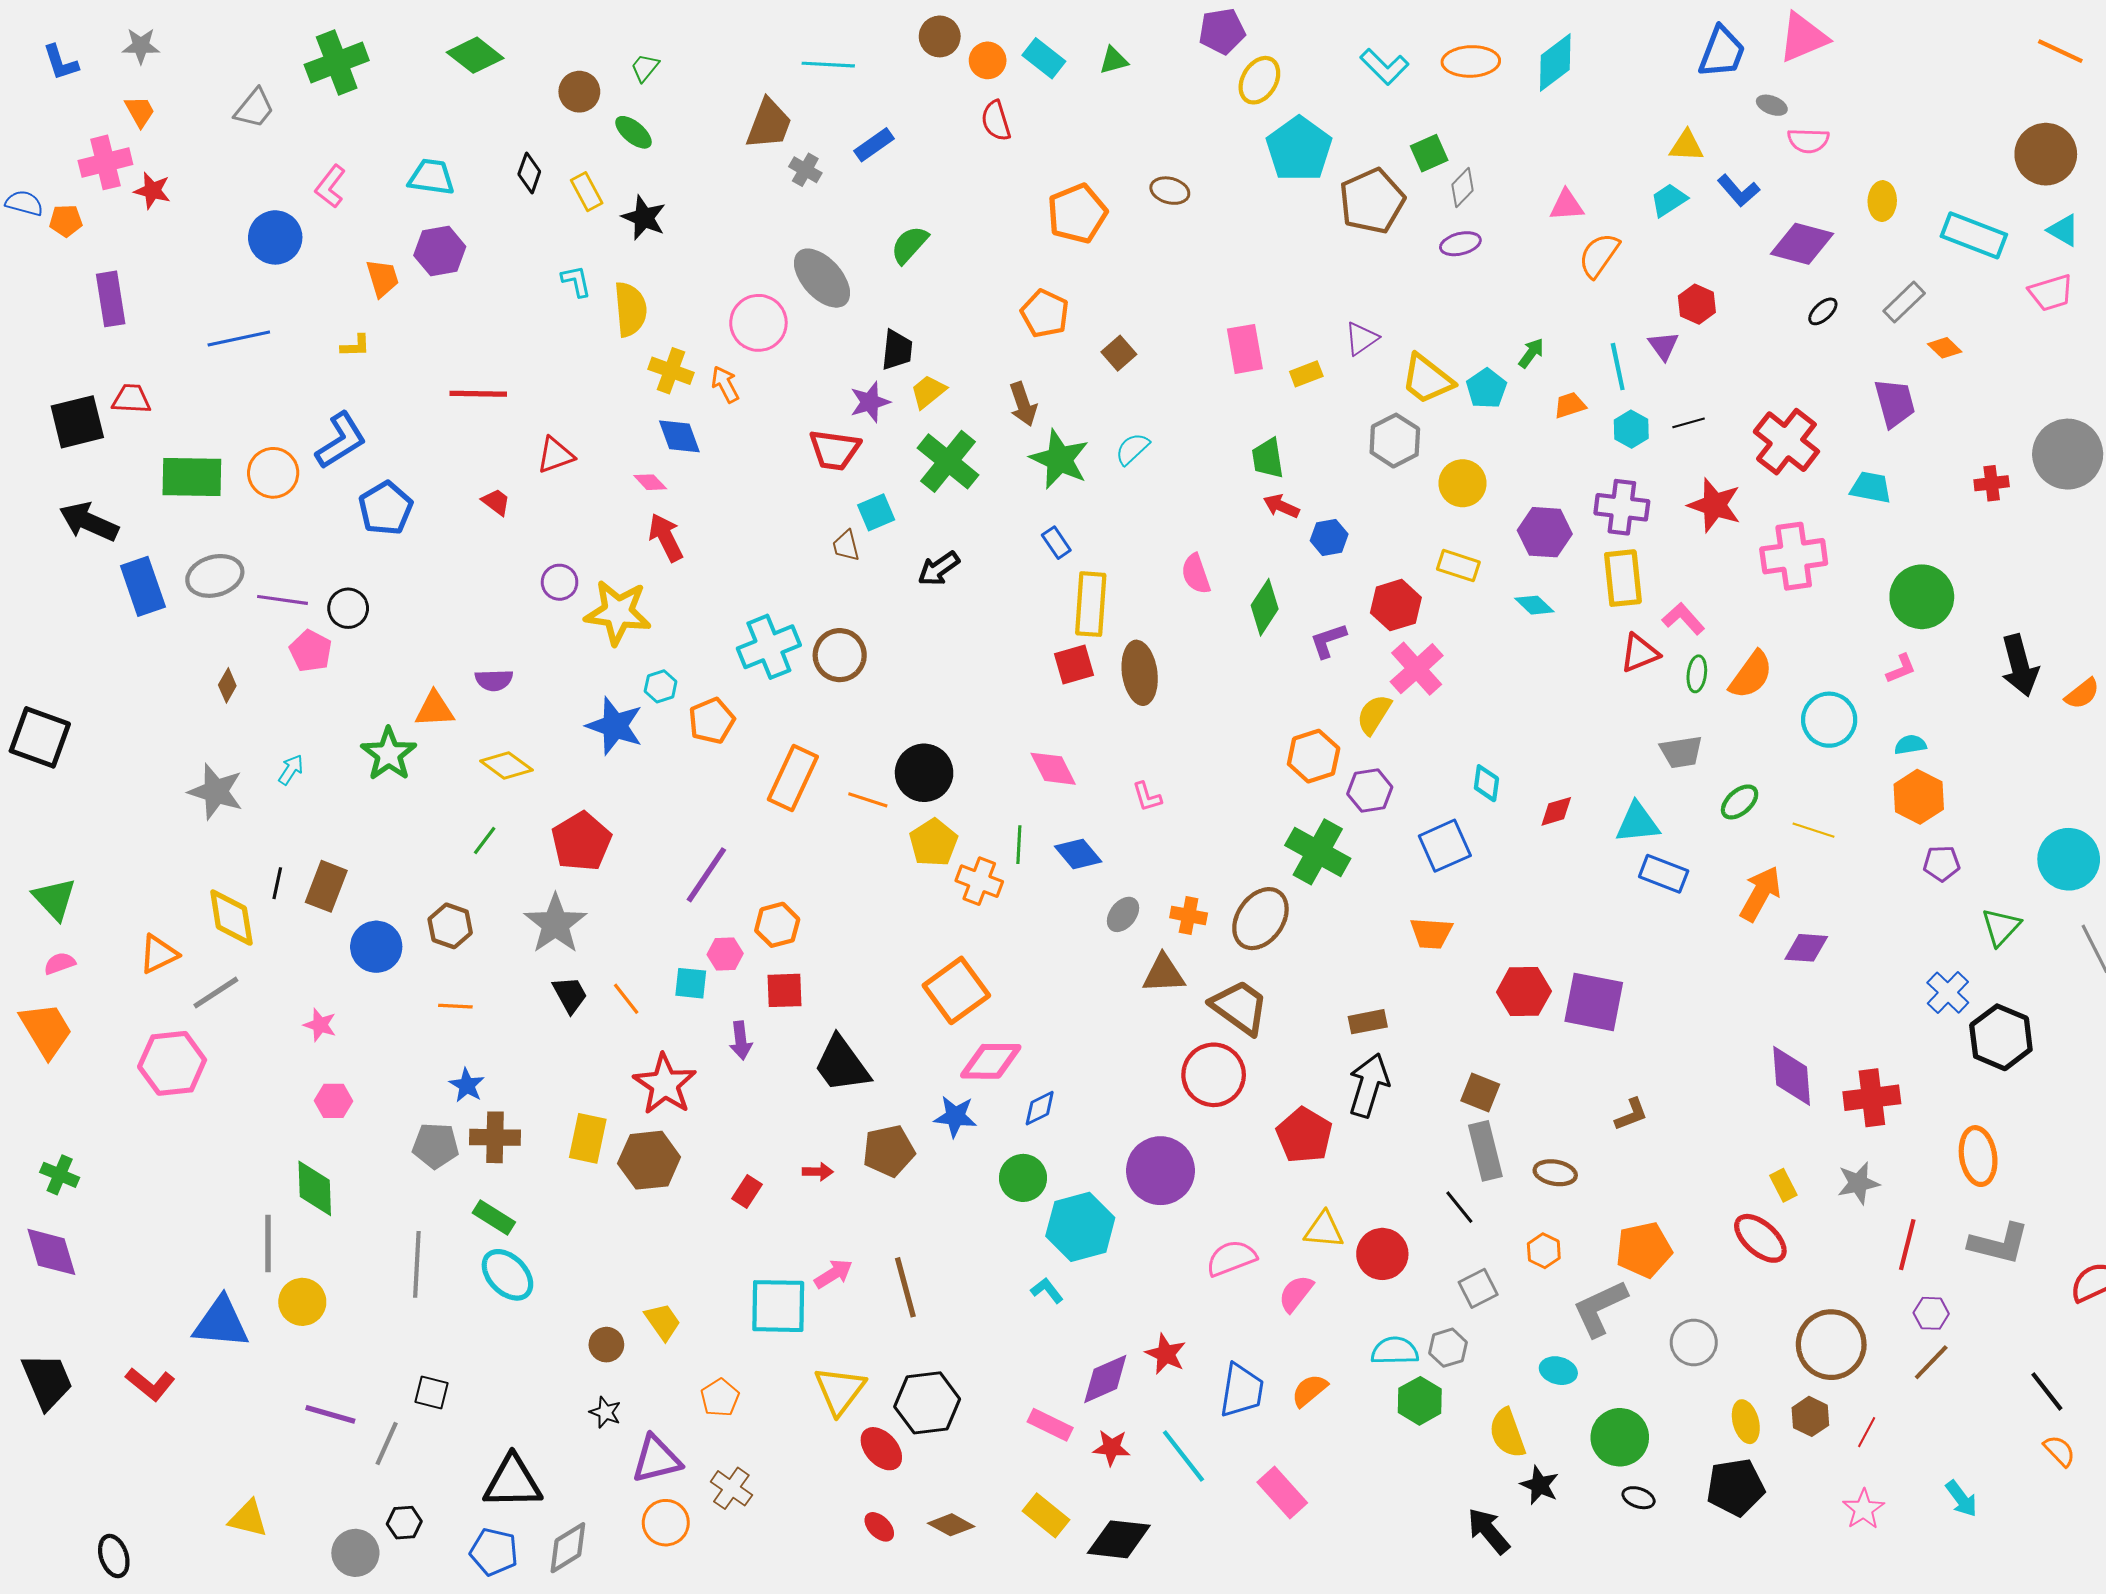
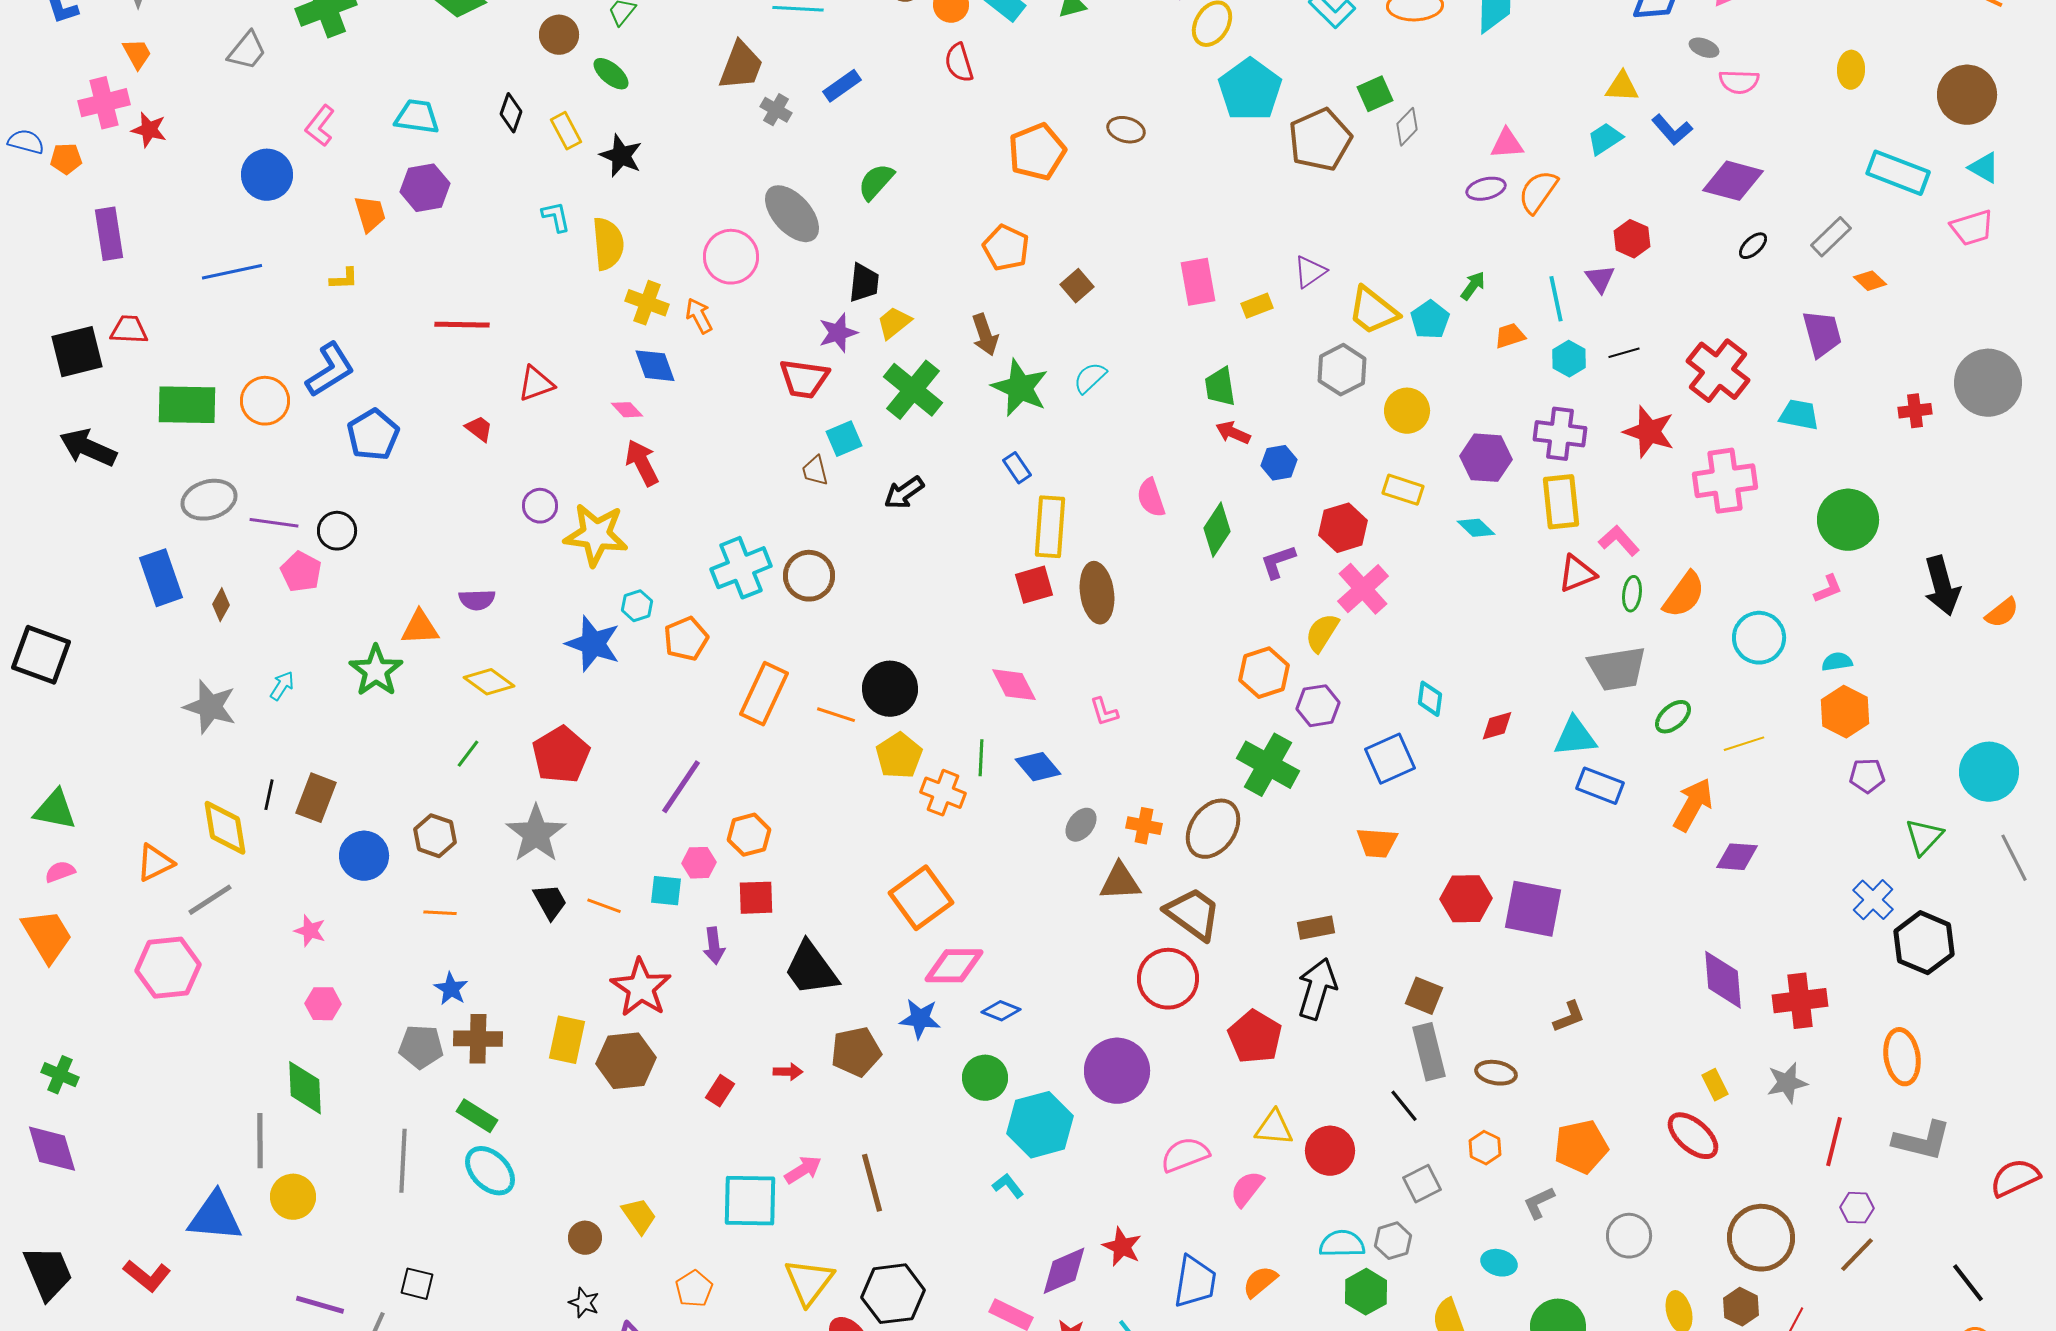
yellow ellipse: (1882, 201) -> (1851, 70), moved
purple ellipse: (1460, 244) -> (1486, 189), moved
blue rectangle: (143, 586) -> (161, 578), moved
gray trapezoid: (1681, 752) -> (1617, 669), size x1.4
yellow line: (1814, 830) -> (1744, 744), turned -36
green triangle: (54, 899) -> (55, 810), turned -36
orange line: (626, 999) -> (604, 906), turned -32
blue diamond: (1040, 1108) -> (1001, 1011), turned 48
gray L-shape: (1600, 1308) -> (1539, 1203), size x0.6

